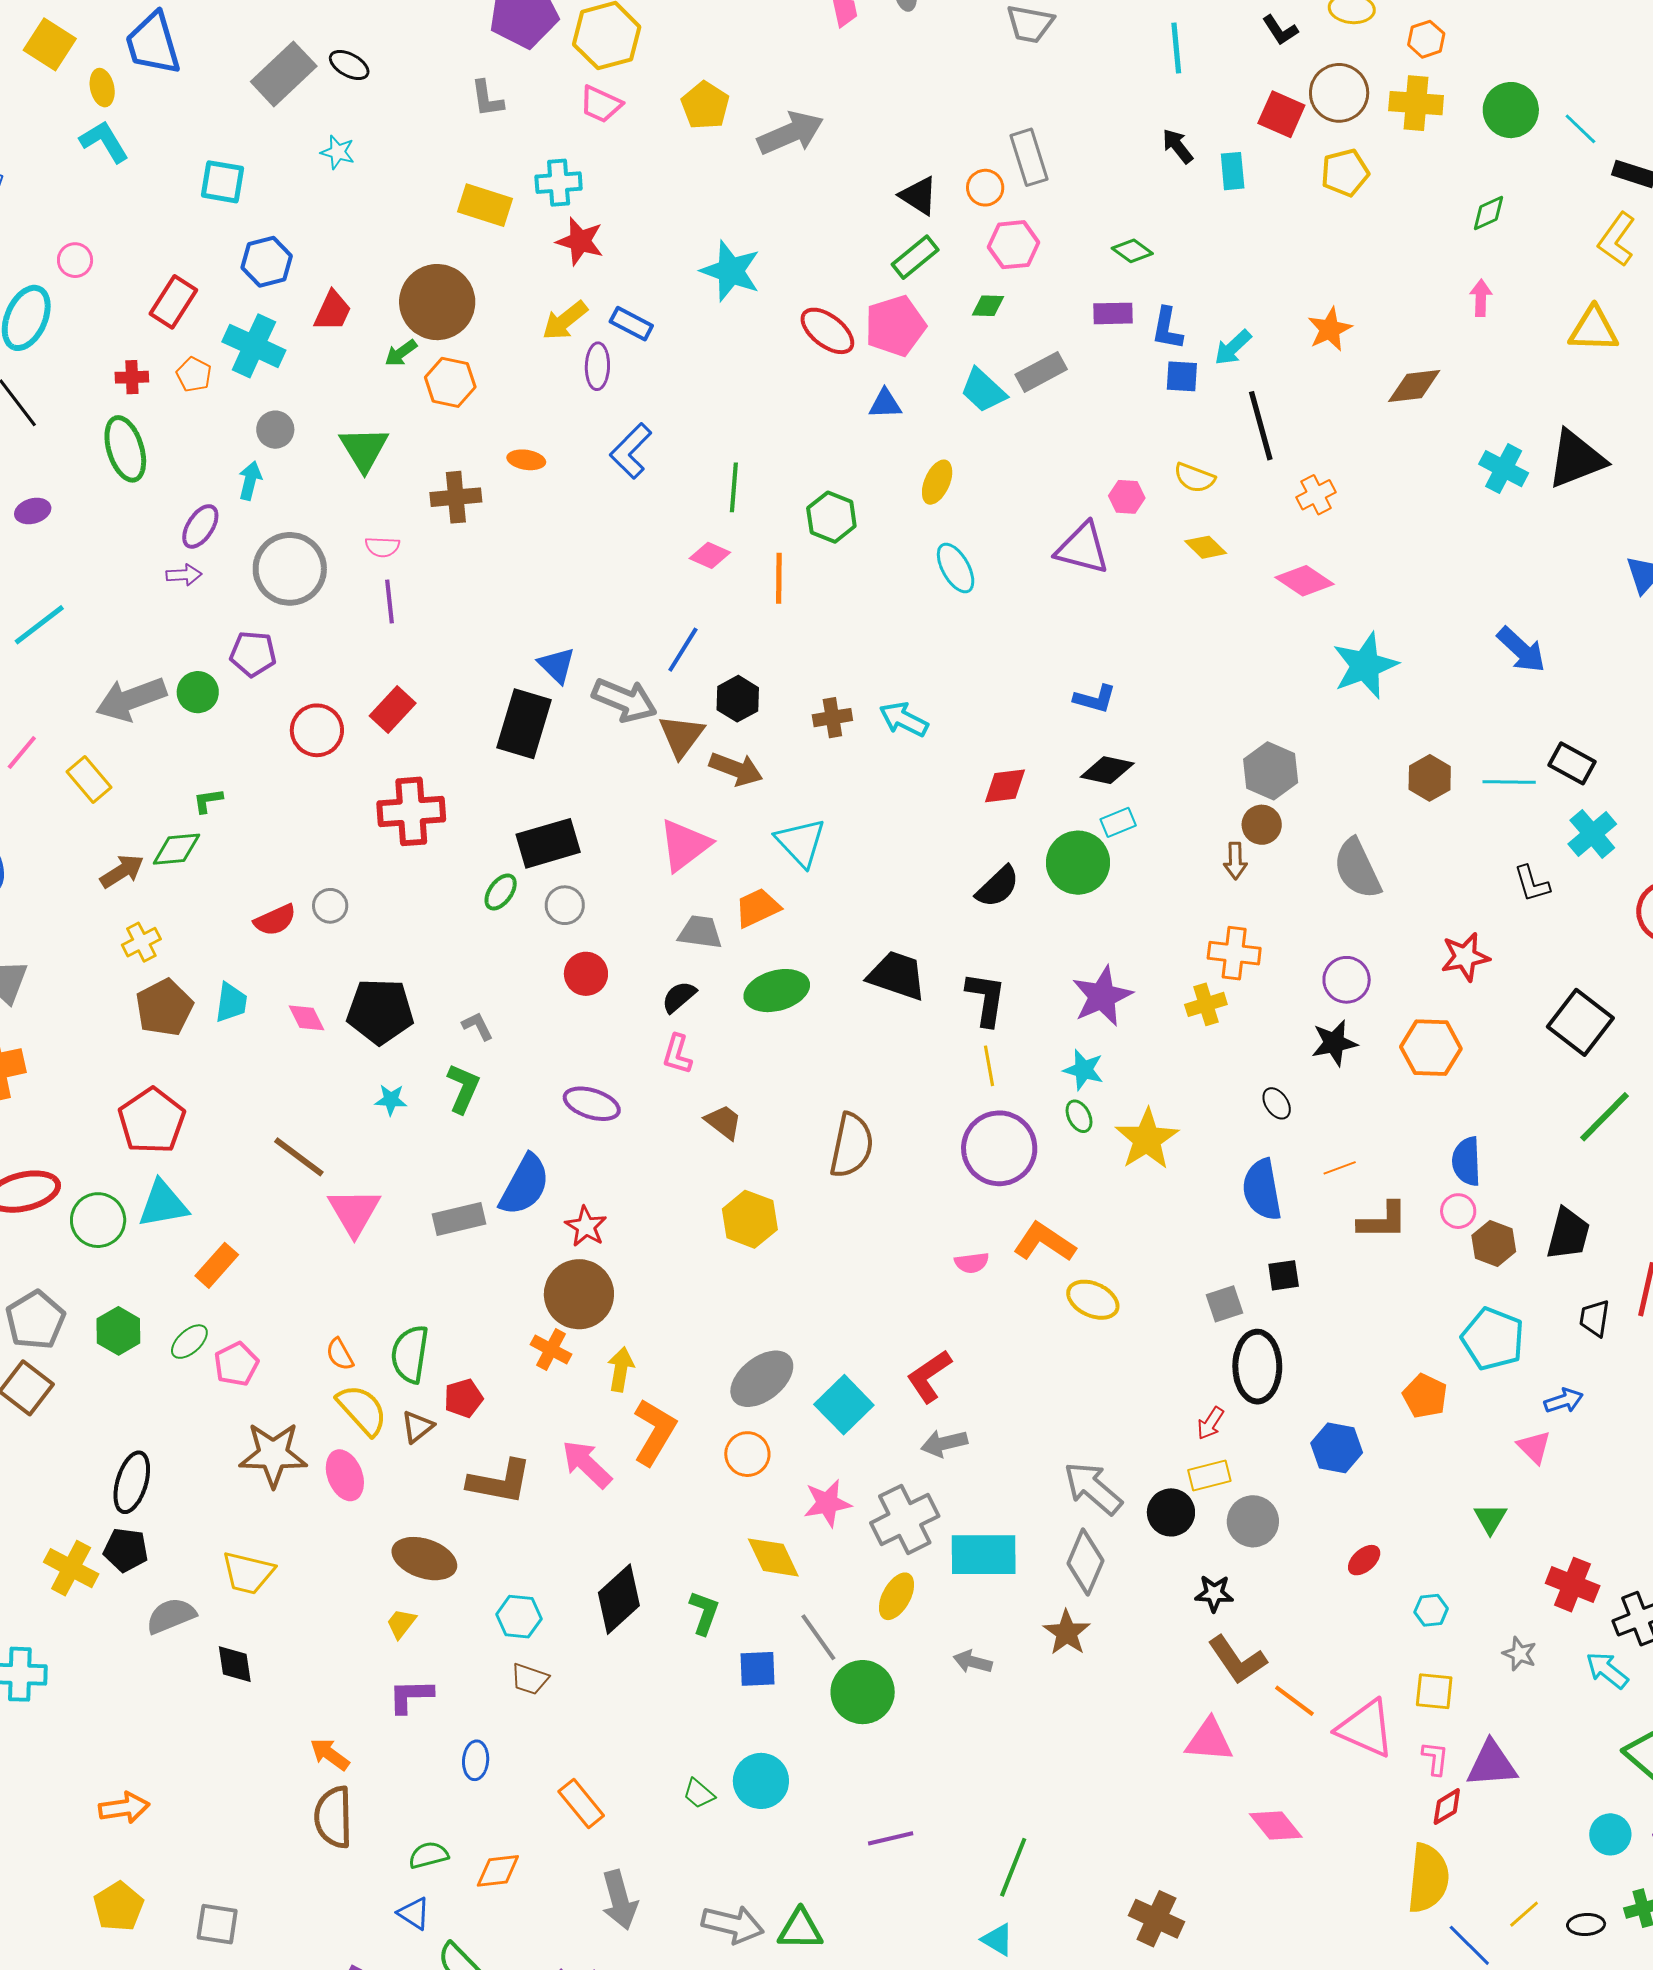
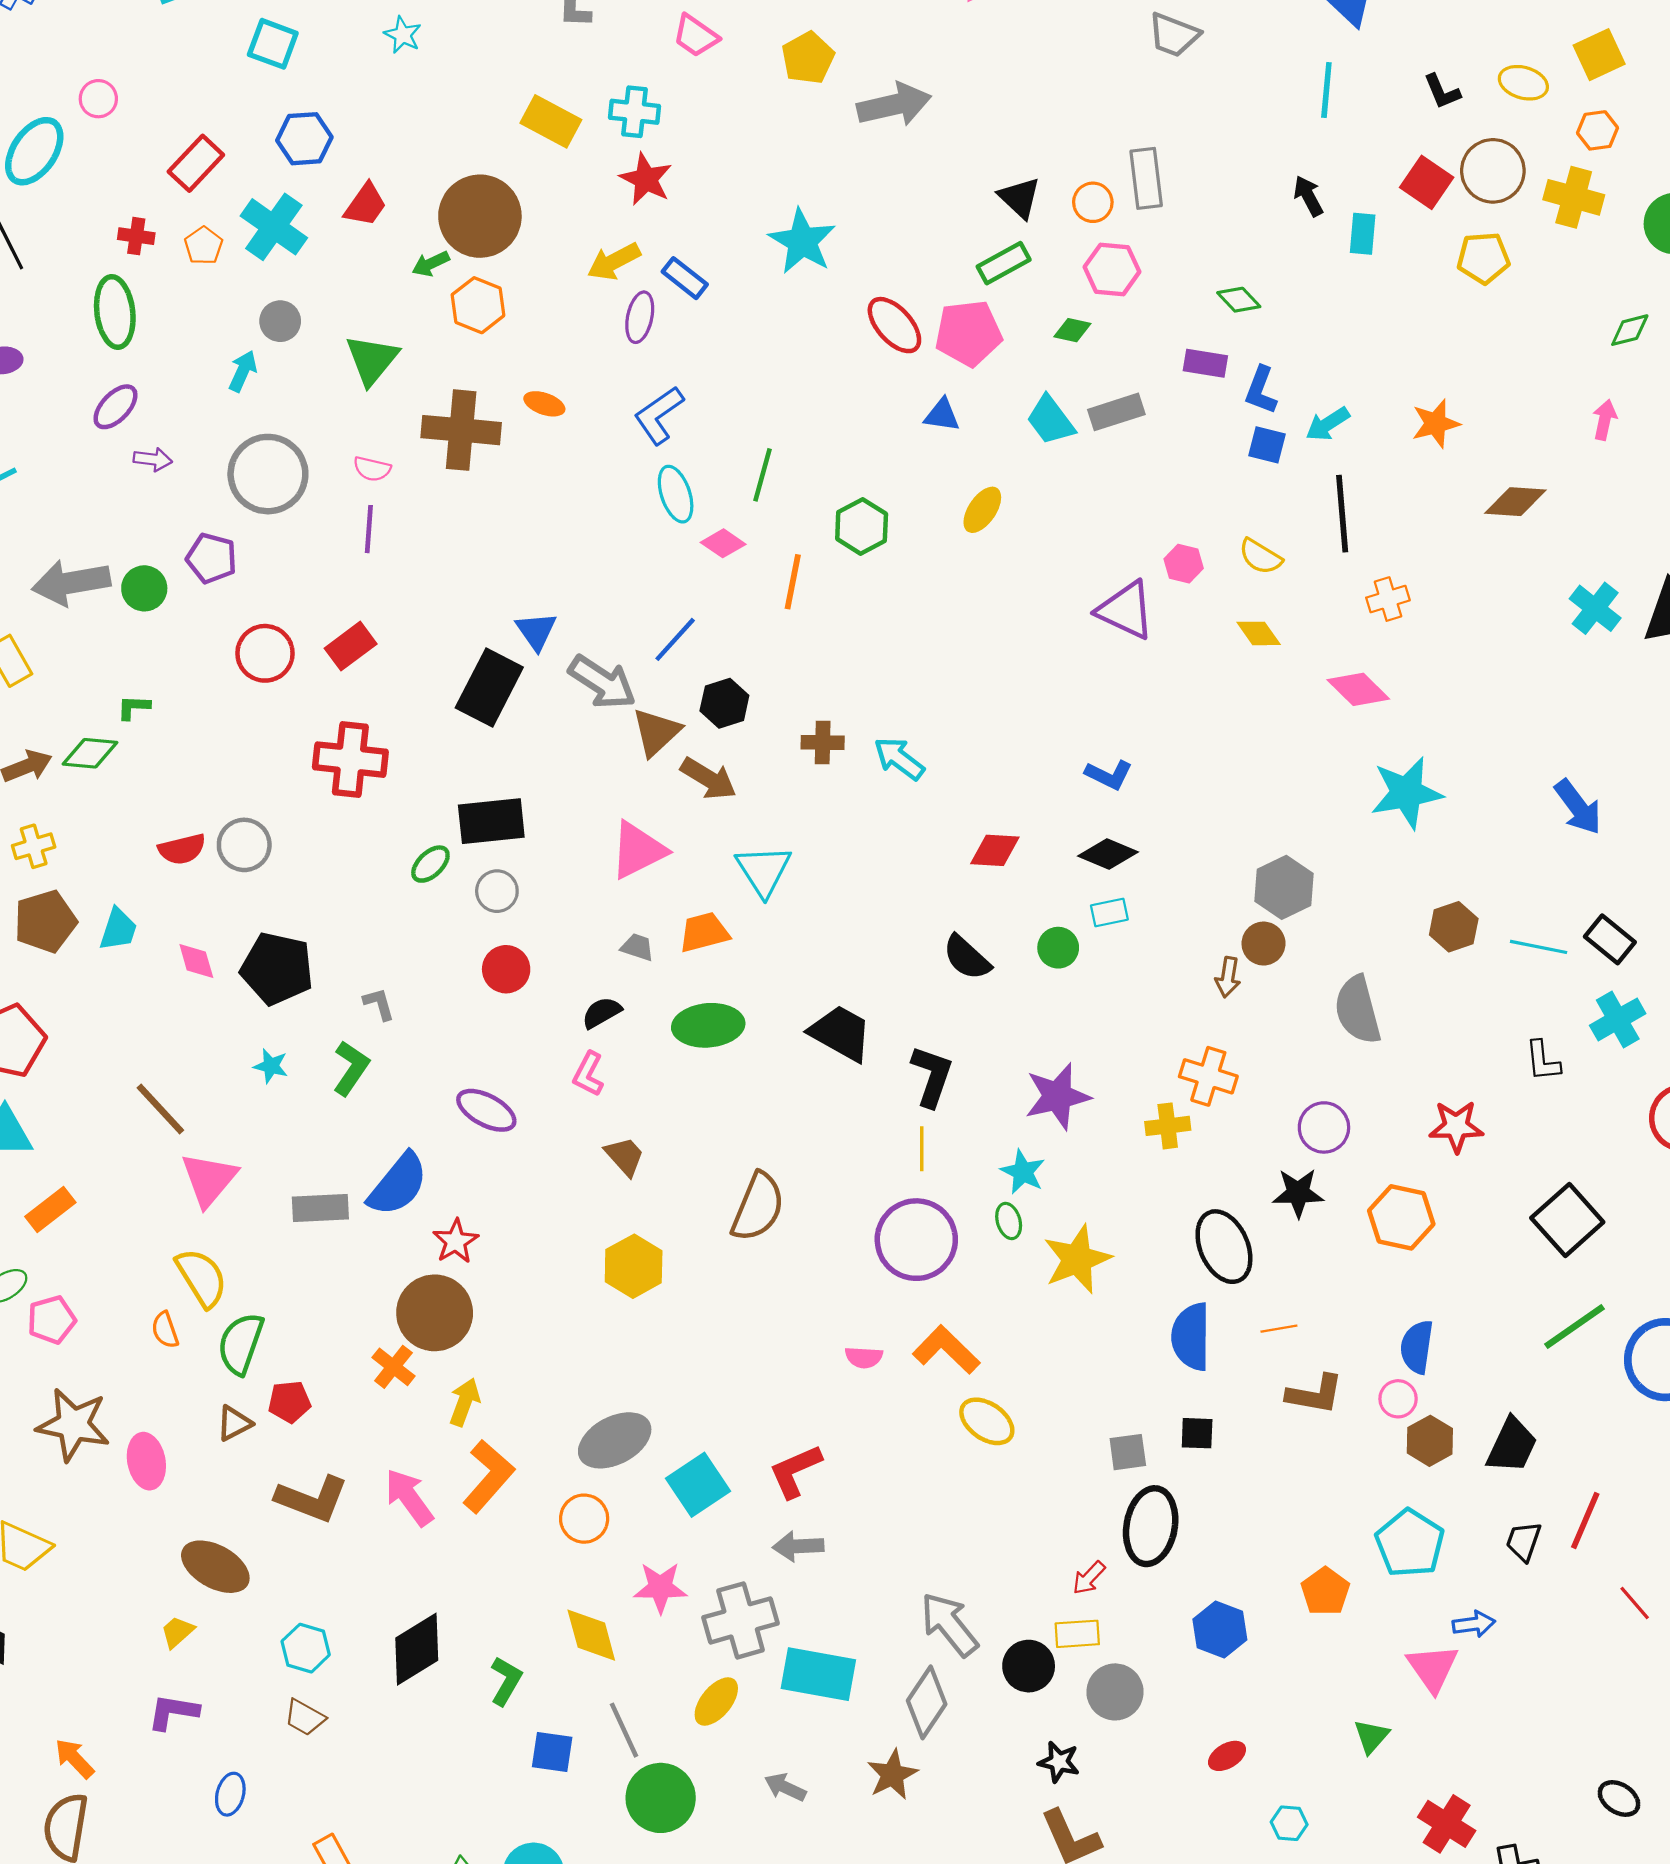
brown cross: (456, 497) -> (461, 430), size x1.4
purple ellipse: (200, 526) -> (116, 407), moved
cyan ellipse: (956, 568) -> (676, 494), moved
green circle: (1078, 863) -> (1058, 948), size x0.6
black semicircle: (998, 887) -> (967, 958), turned 75
gray circle: (330, 906) -> (244, 845), size x1.4
gray trapezoid: (700, 932) -> (637, 947), size x0.7
black ellipse: (1277, 1103) -> (1224, 1247), size x2.0
yellow semicircle: (362, 1410) -> (202, 1278), moved
pink triangle: (1534, 1447) -> (1433, 1668), size x1.4

